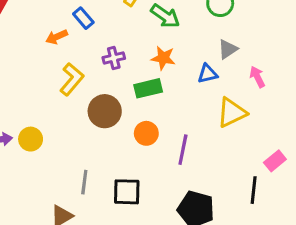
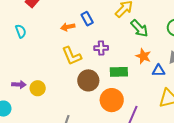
orange star: (163, 58) -> (143, 56), moved
yellow L-shape: (72, 79) -> (72, 56), turned 105
orange circle: (146, 133) -> (112, 100), size x1.5

